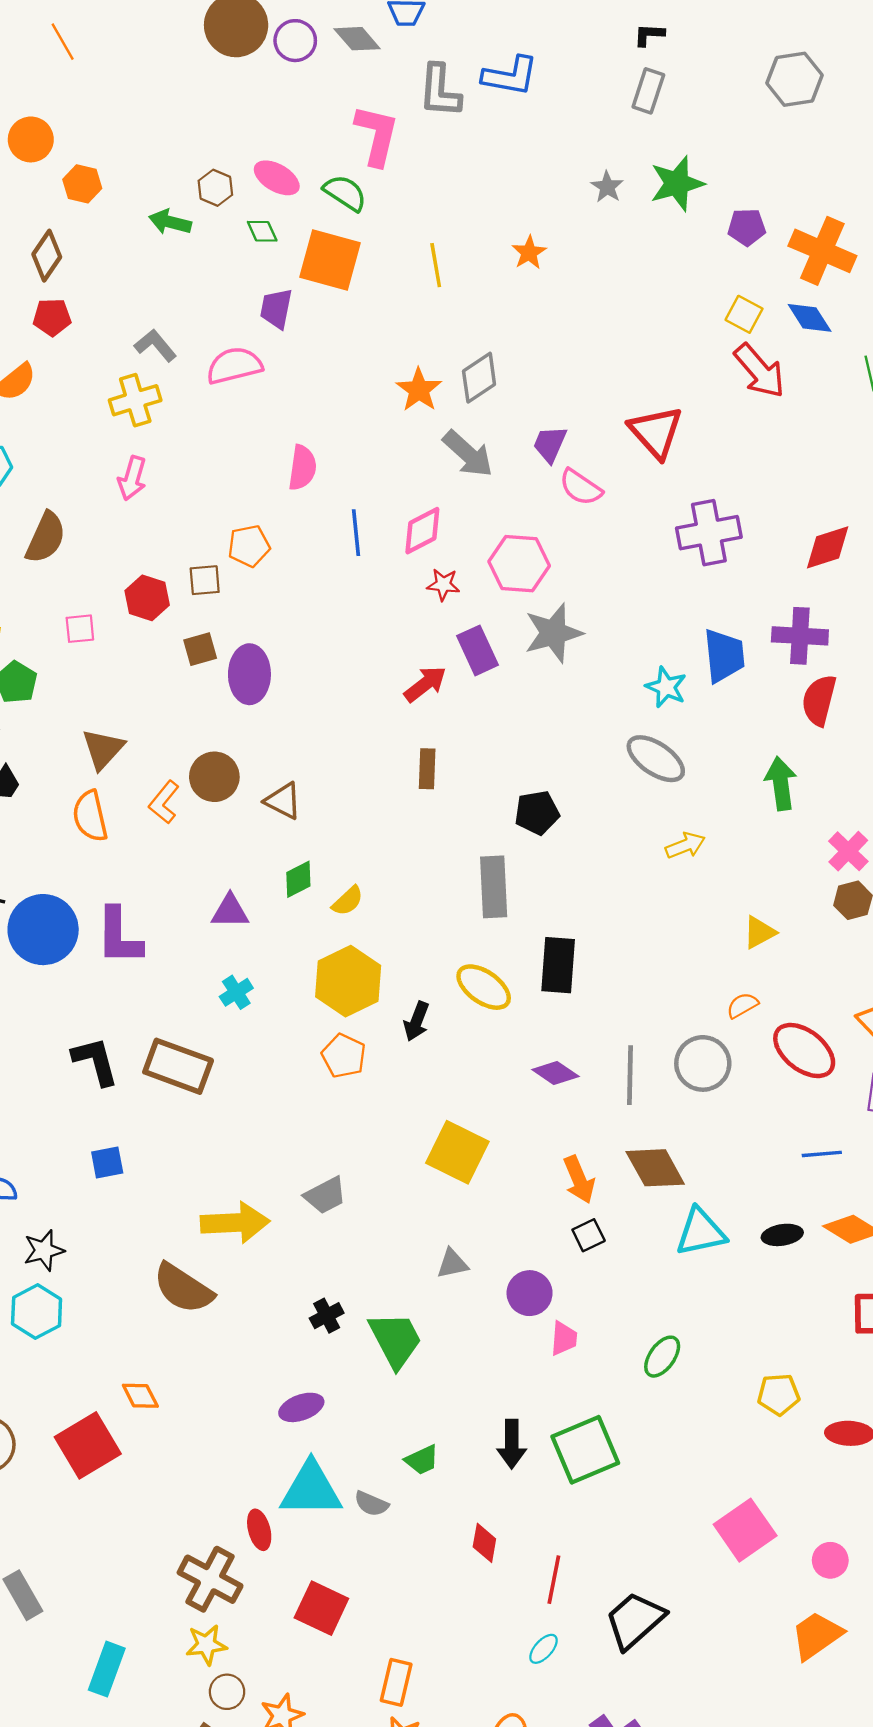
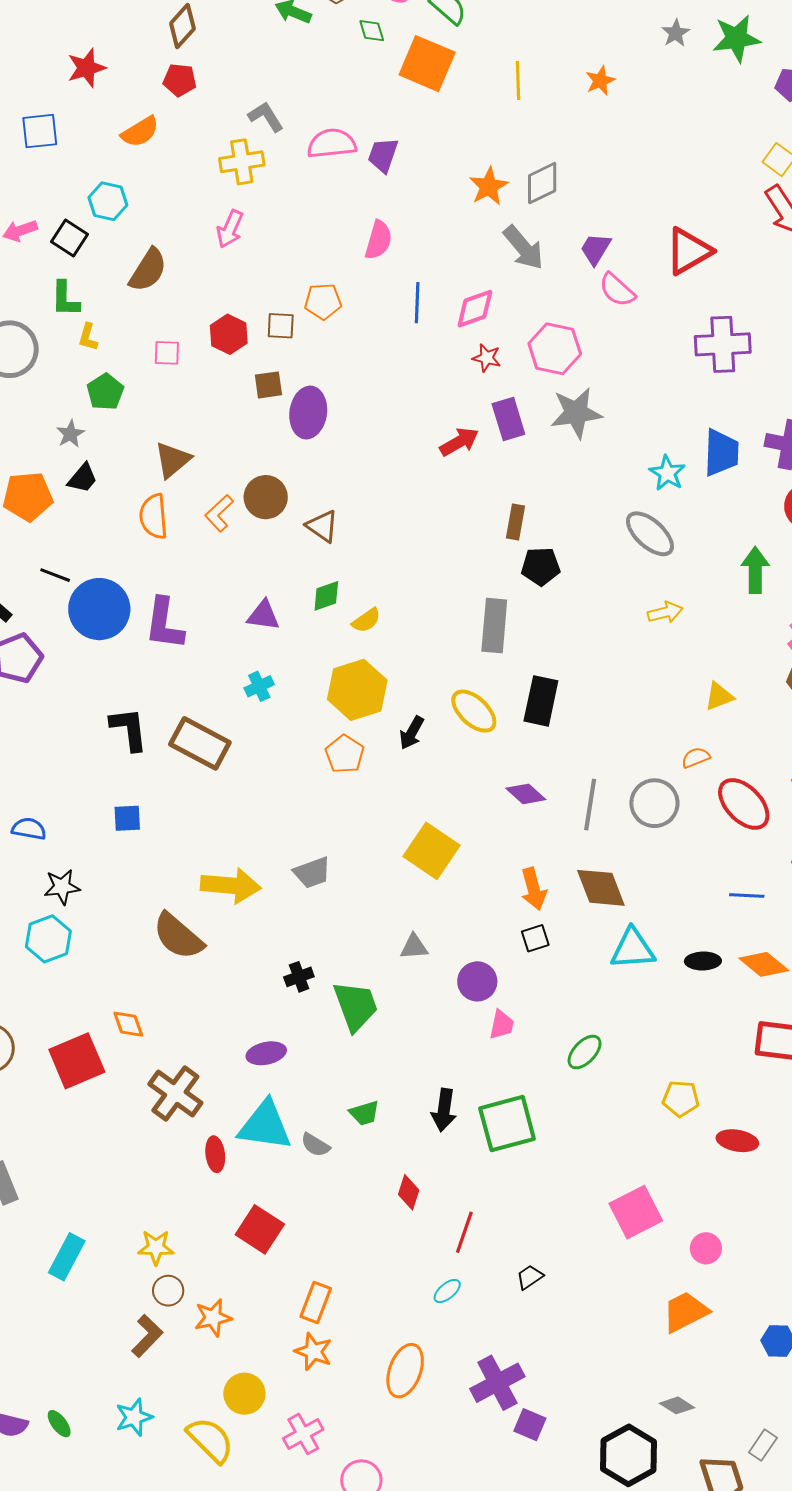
purple trapezoid: (276, 309) -> (383, 155), moved
red triangle: (656, 432) -> (689, 251), turned 34
brown rectangle: (427, 769) -> (515, 522), moved
brown cross: (210, 1579) -> (175, 1094), moved
black trapezoid: (635, 1620) -> (530, 1277), size x0.5

